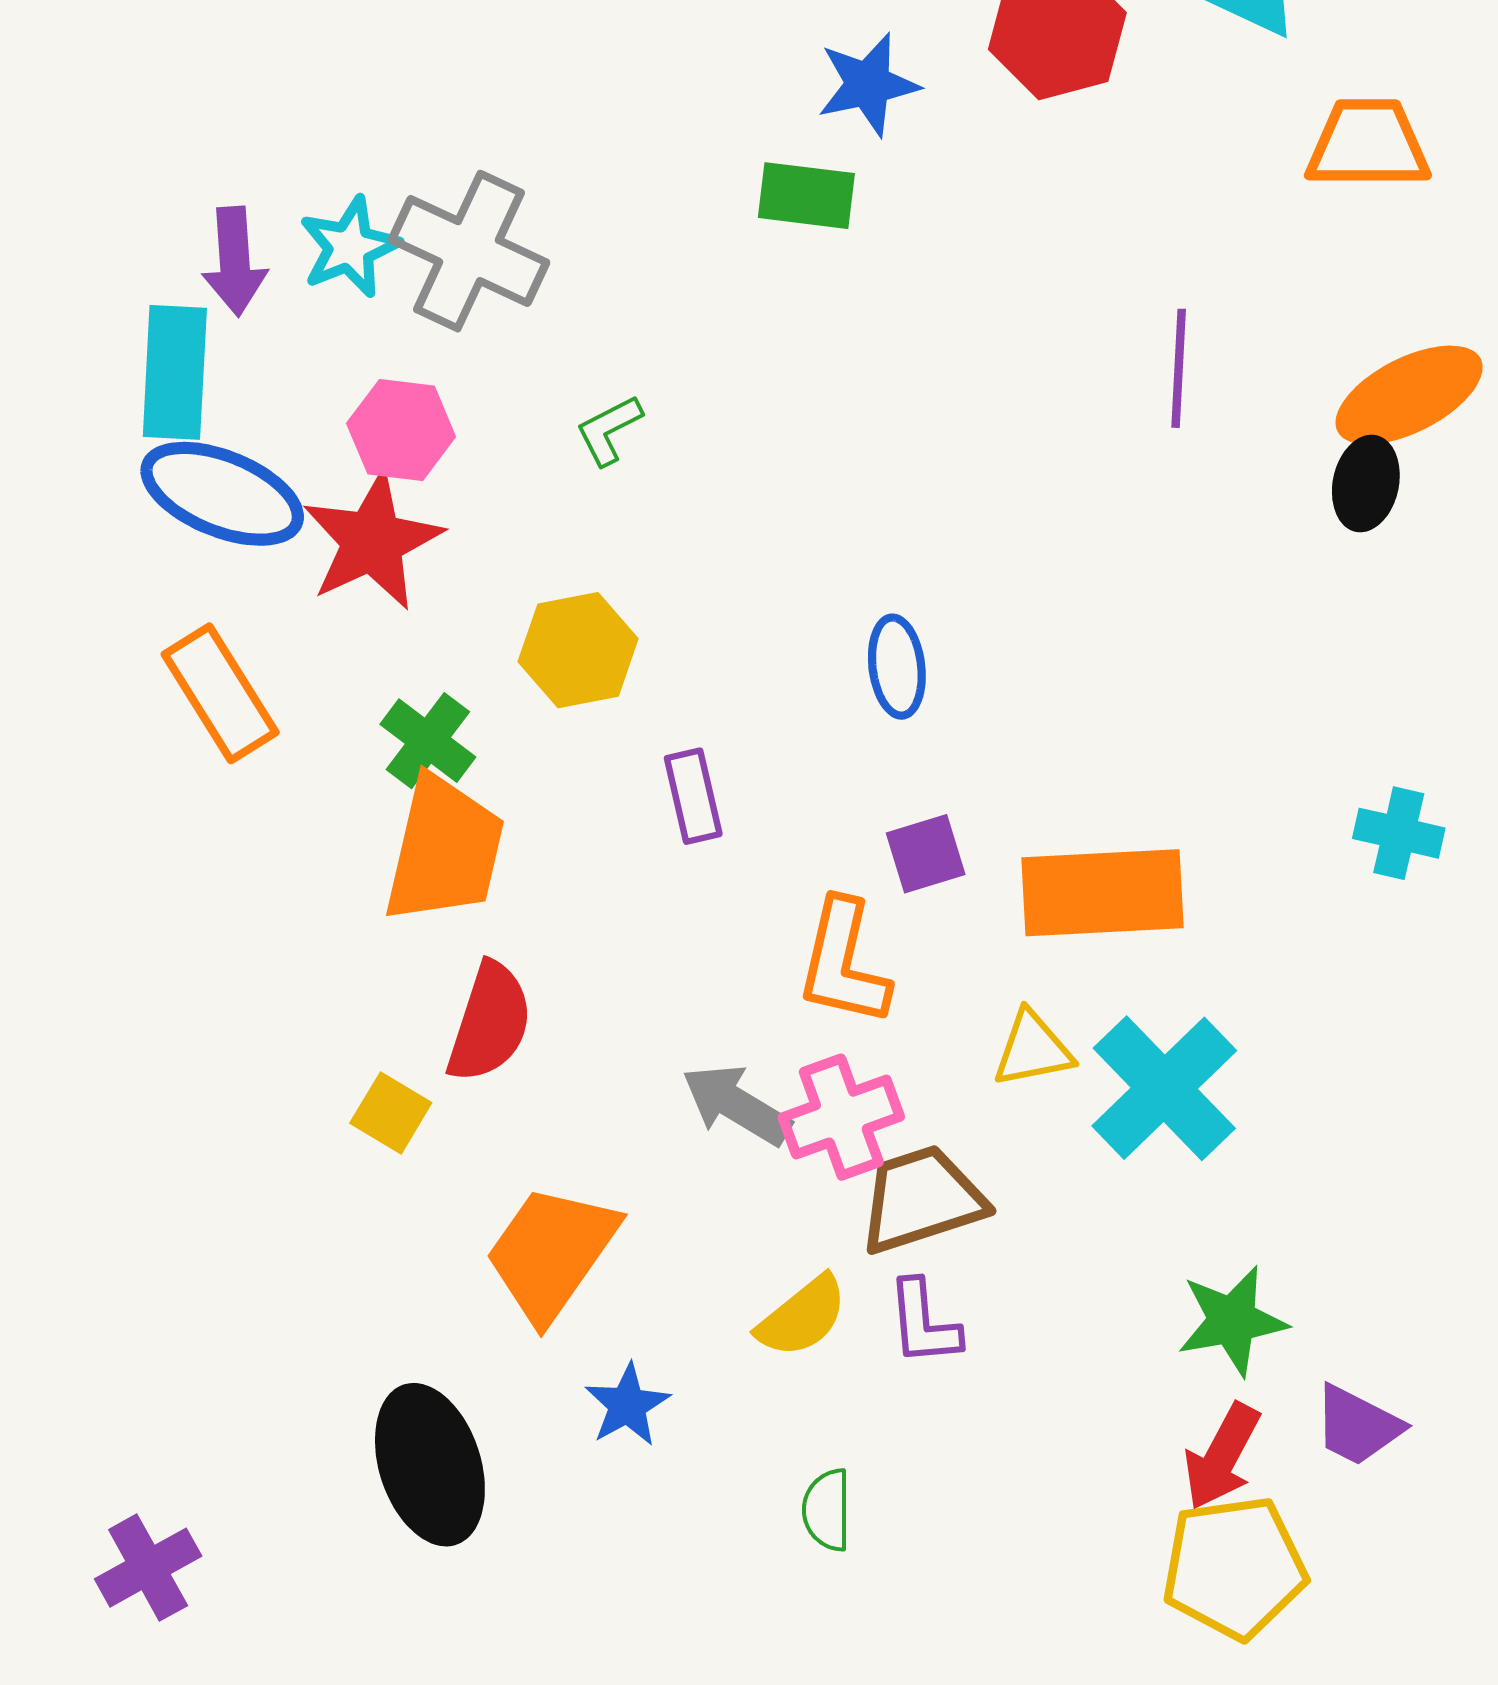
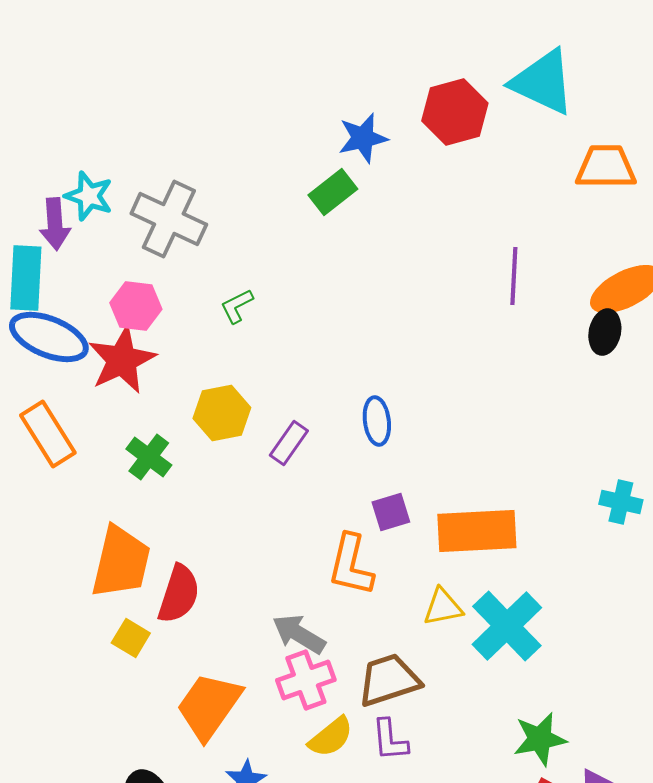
green rectangle: (806, 196) -> (333, 192), turned -45
cyan star: (350, 247) -> (89, 196), moved, turned -30
purple rectangle: (693, 796) -> (289, 443), moved, turned 48
orange trapezoid: (444, 850) -> (121, 562), moved
pink cross: (841, 1117) -> (306, 680), moved

